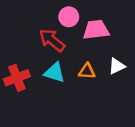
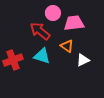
white triangle: (117, 66) -> (83, 60), moved
orange triangle: (87, 71) -> (67, 46), moved, turned 32

